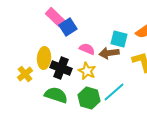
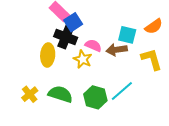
black cross: (61, 68) -> (66, 37), moved
yellow star: (87, 71) -> (83, 59), moved
yellow cross: (25, 74) -> (30, 94), moved

